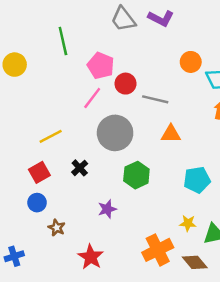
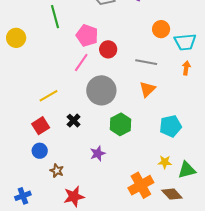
gray line: (155, 99) -> (146, 62), moved
orange triangle: (171, 134) -> (147, 89), turned -42
red star: (91, 257) -> (74, 197), moved, turned 30

